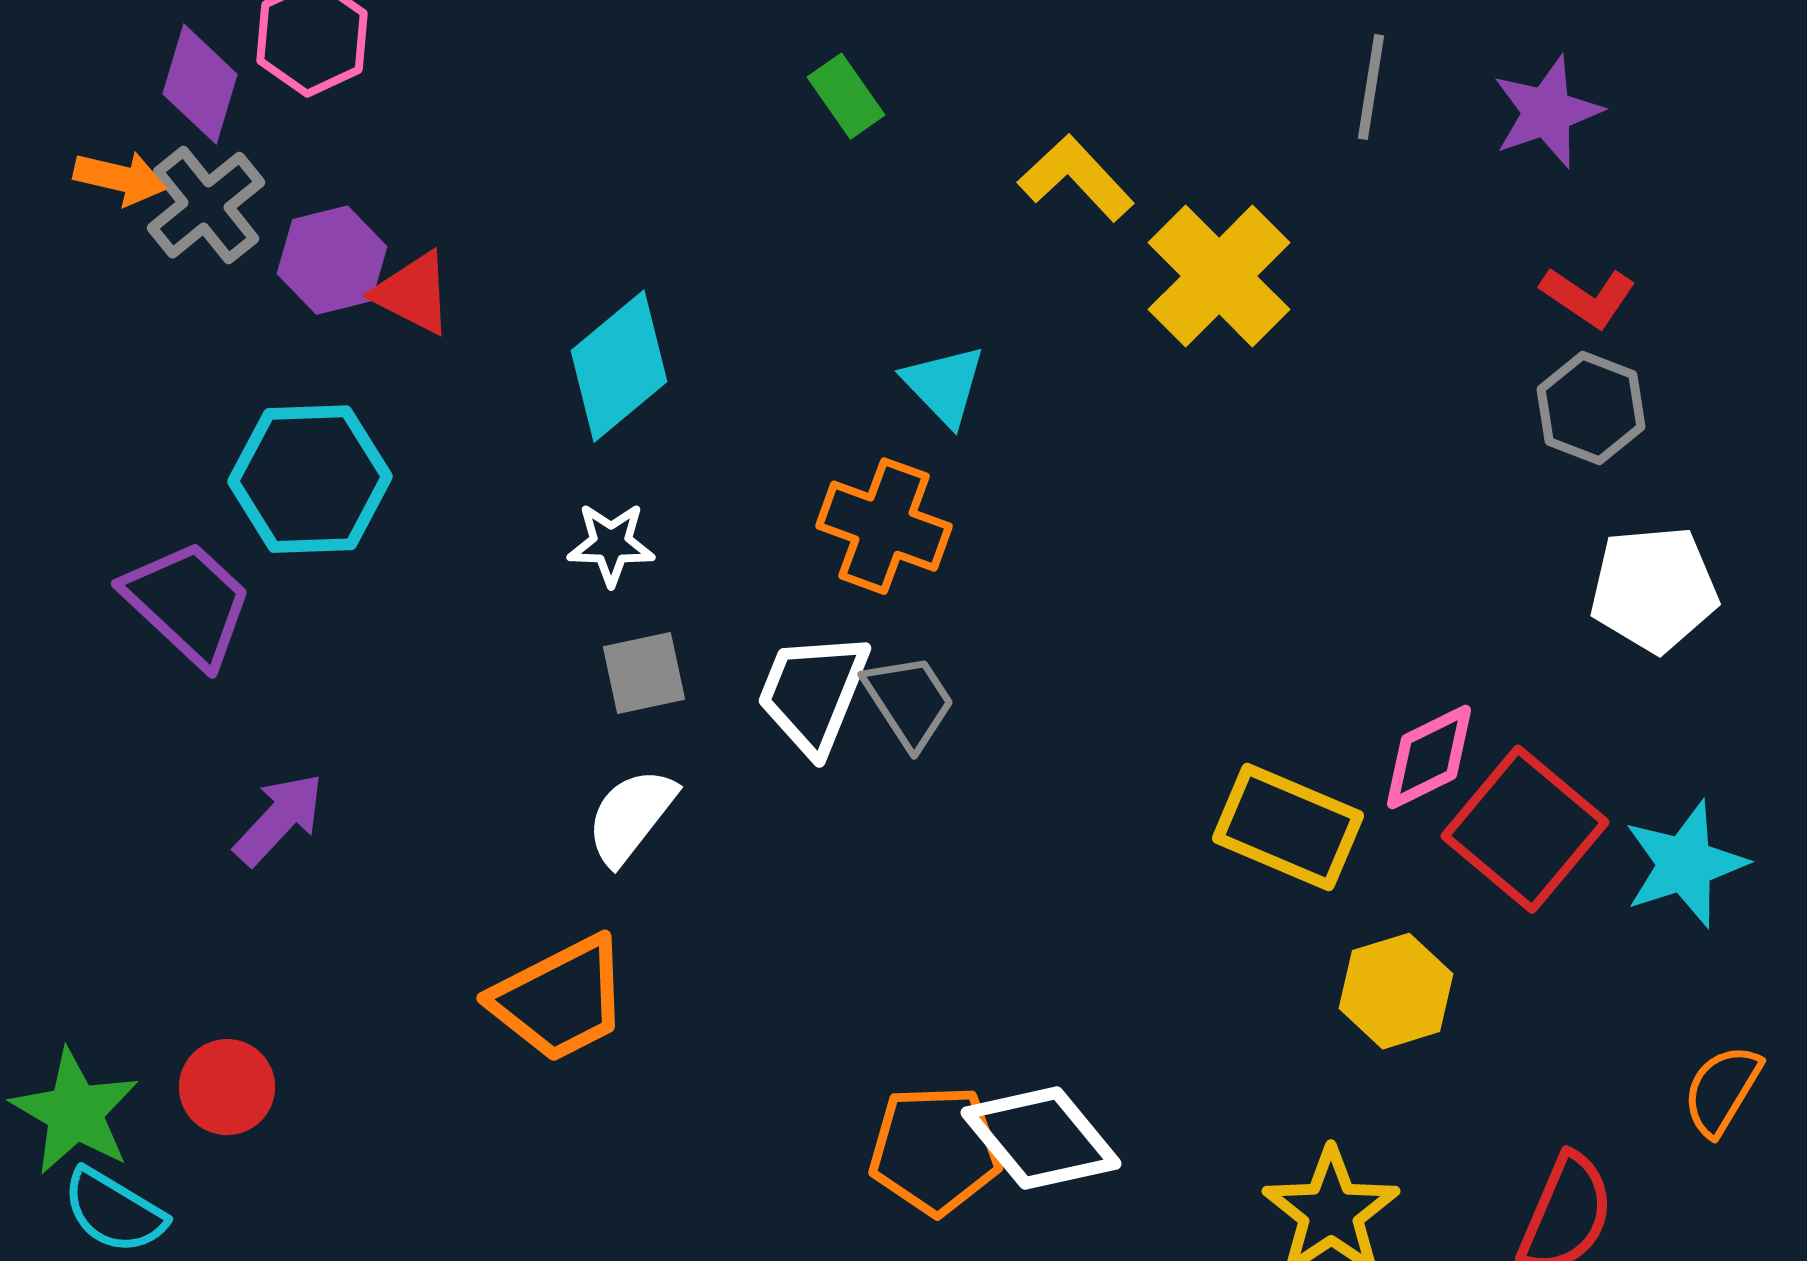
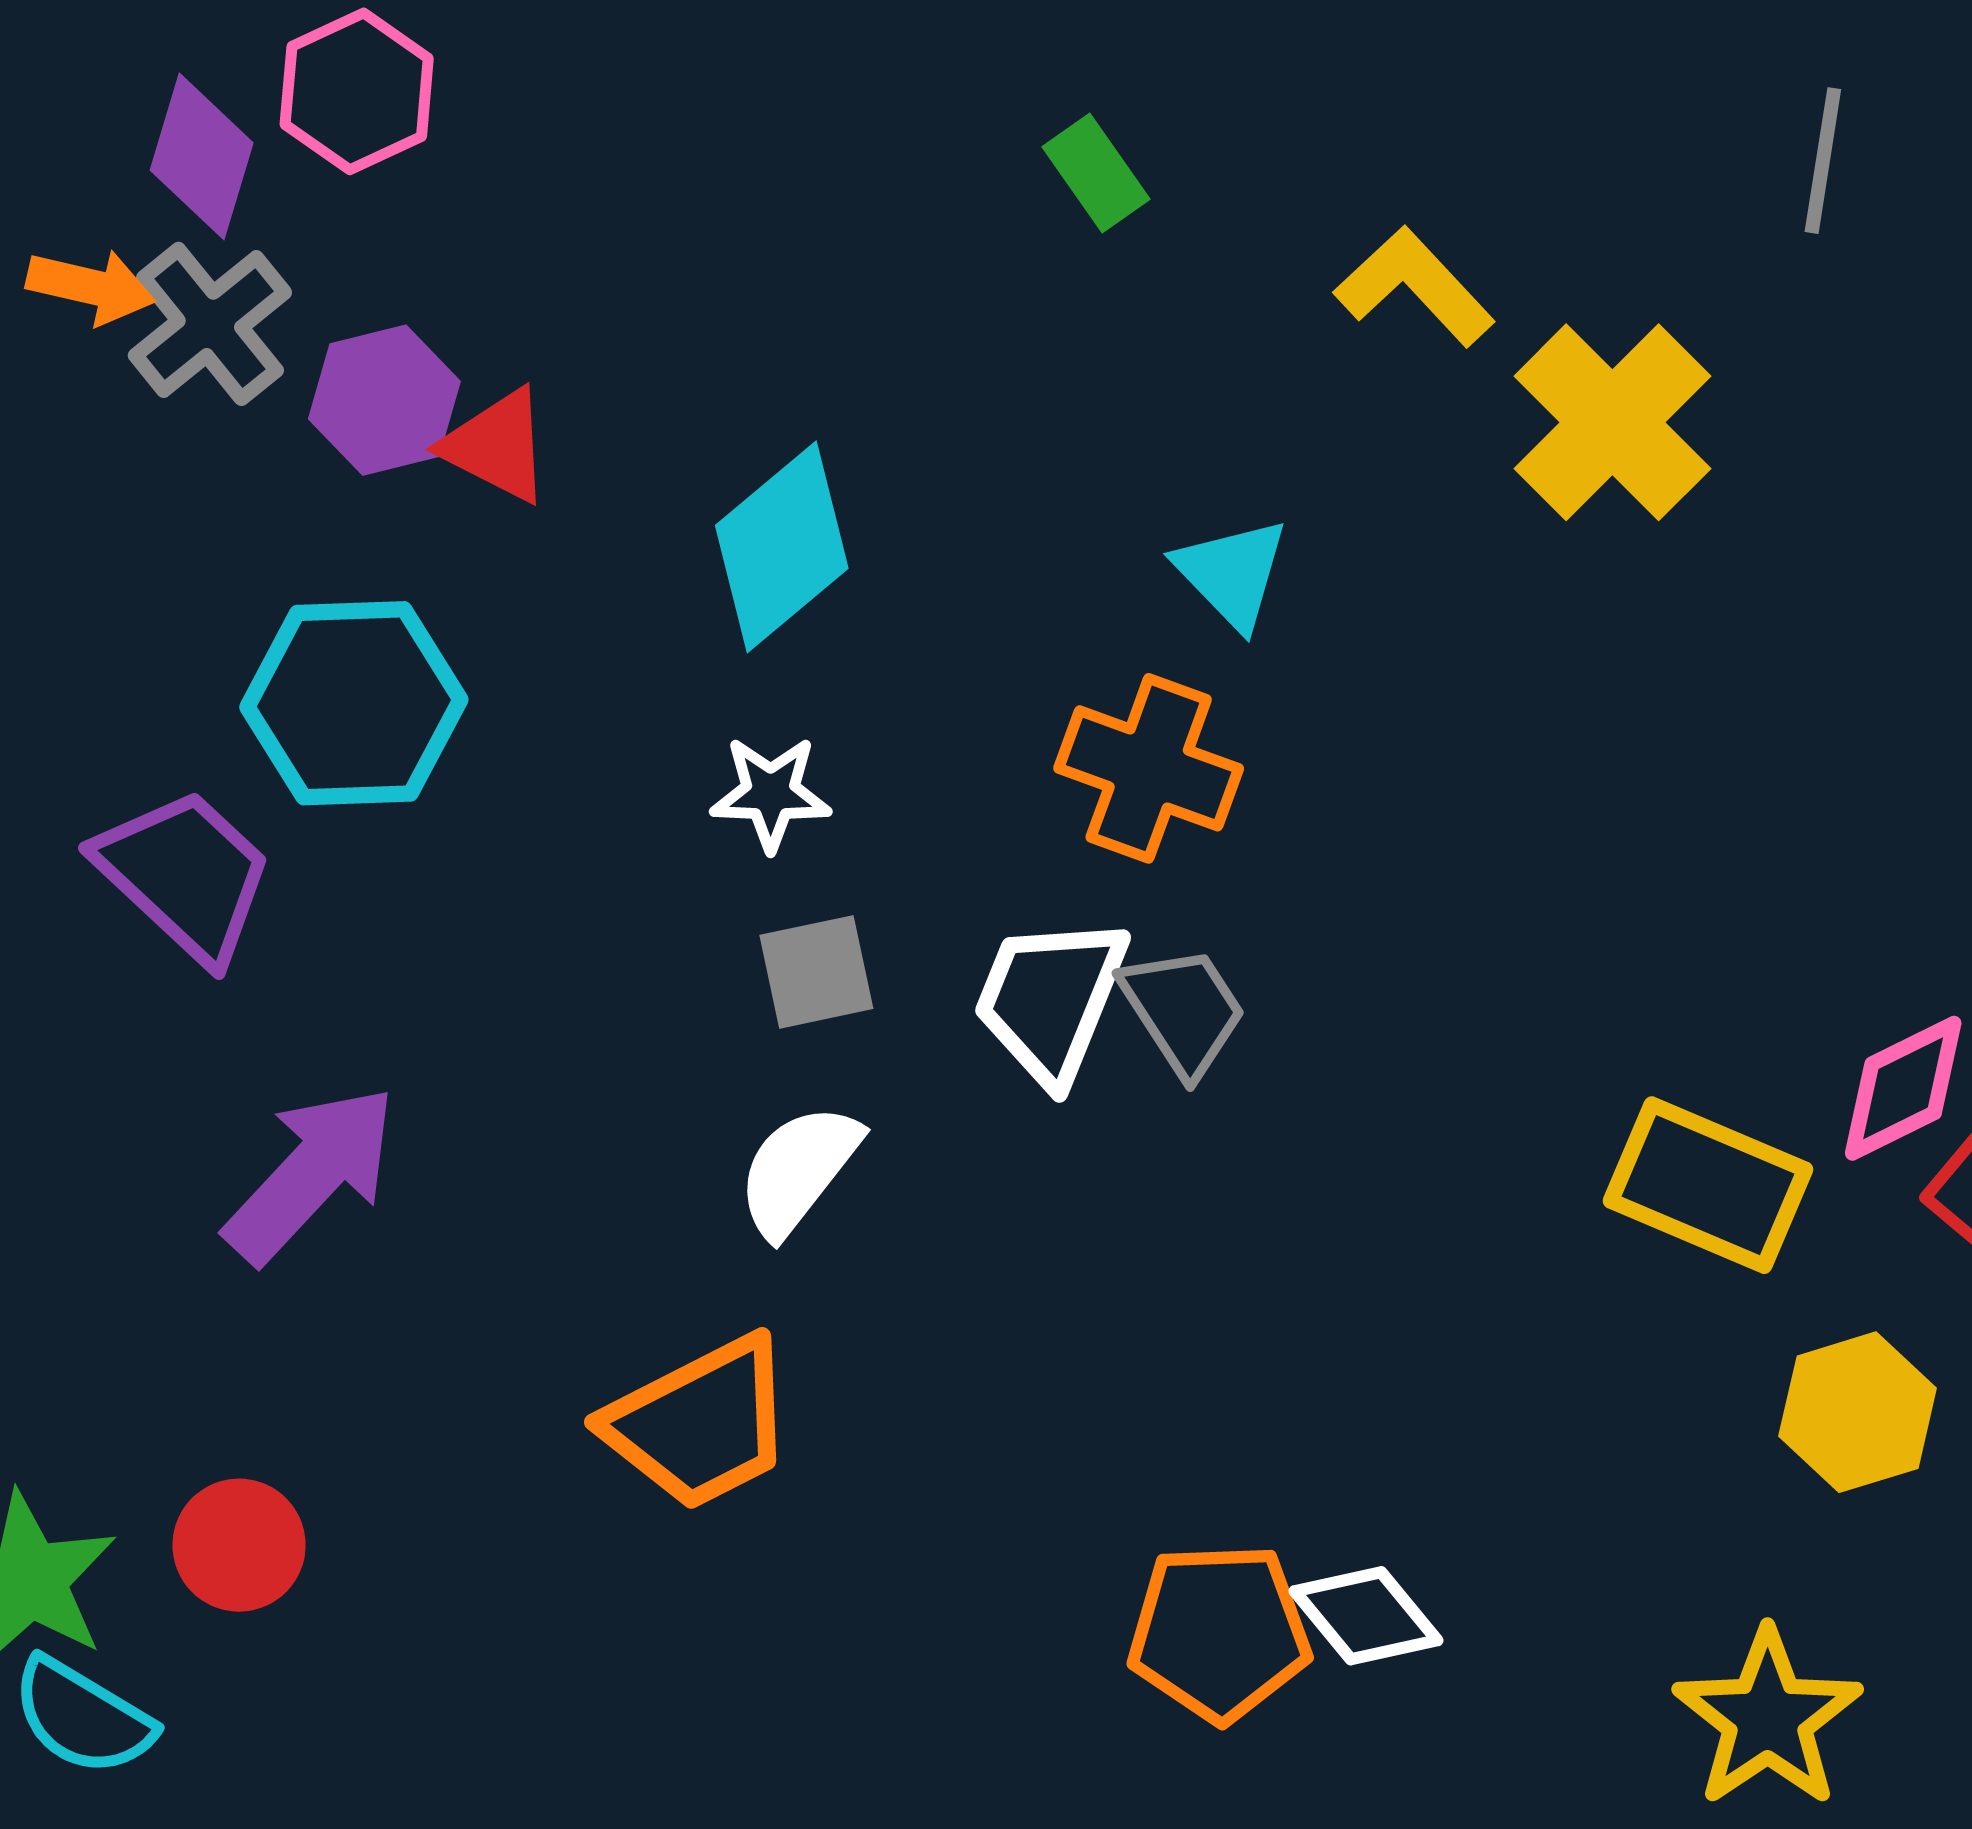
purple arrow: (279, 819) -> (311, 1174), size x1.4
white diamond: (1041, 1138) -> (1366, 1616), size x0.7

